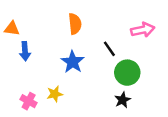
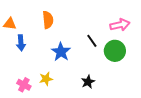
orange semicircle: (75, 24) -> (48, 20), moved
green circle: (127, 73) -> (115, 51), moved
black star: (123, 100) -> (88, 82), moved

